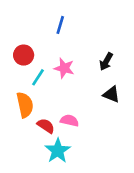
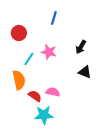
blue line: (60, 25) -> (54, 18), moved
red circle: (24, 55) -> (19, 33), moved
cyan star: (58, 151) -> (44, 115), turned 30

